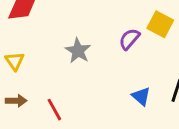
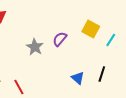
purple semicircle: (129, 39) -> (60, 39), moved

